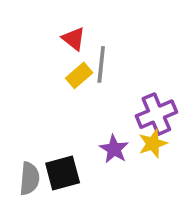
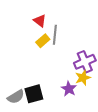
purple star: (114, 149) -> (69, 89), moved
gray semicircle: (29, 179) -> (16, 97), turned 54

